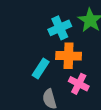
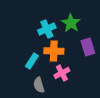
pink cross: (79, 84) -> (62, 73), turned 35

